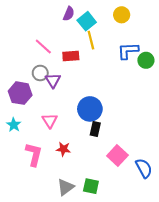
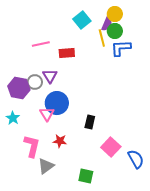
purple semicircle: (69, 14) -> (107, 24), moved
yellow line: (91, 40) -> (102, 38), moved
pink line: (43, 47) -> (41, 44), turned -54
green circle: (146, 60) -> (115, 31), moved
gray circle: (40, 73) -> (35, 82), moved
blue circle: (90, 109) -> (57, 103), moved
gray triangle: (66, 187) -> (46, 166), moved

